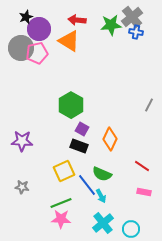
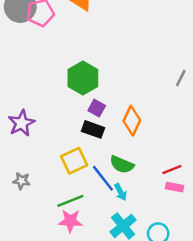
purple star: (22, 141) -> (21, 123), turned -30
red line: (142, 166) -> (172, 170), moved, turned -56

